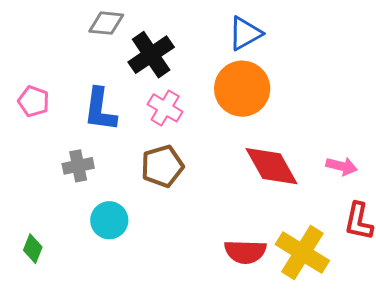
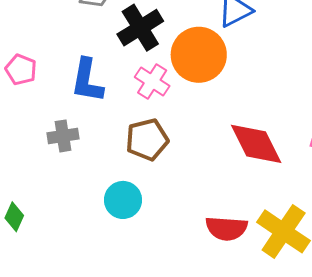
orange circle: (242, 89) -> (199, 55), moved
cyan circle: (109, 220) -> (123, 200), moved

